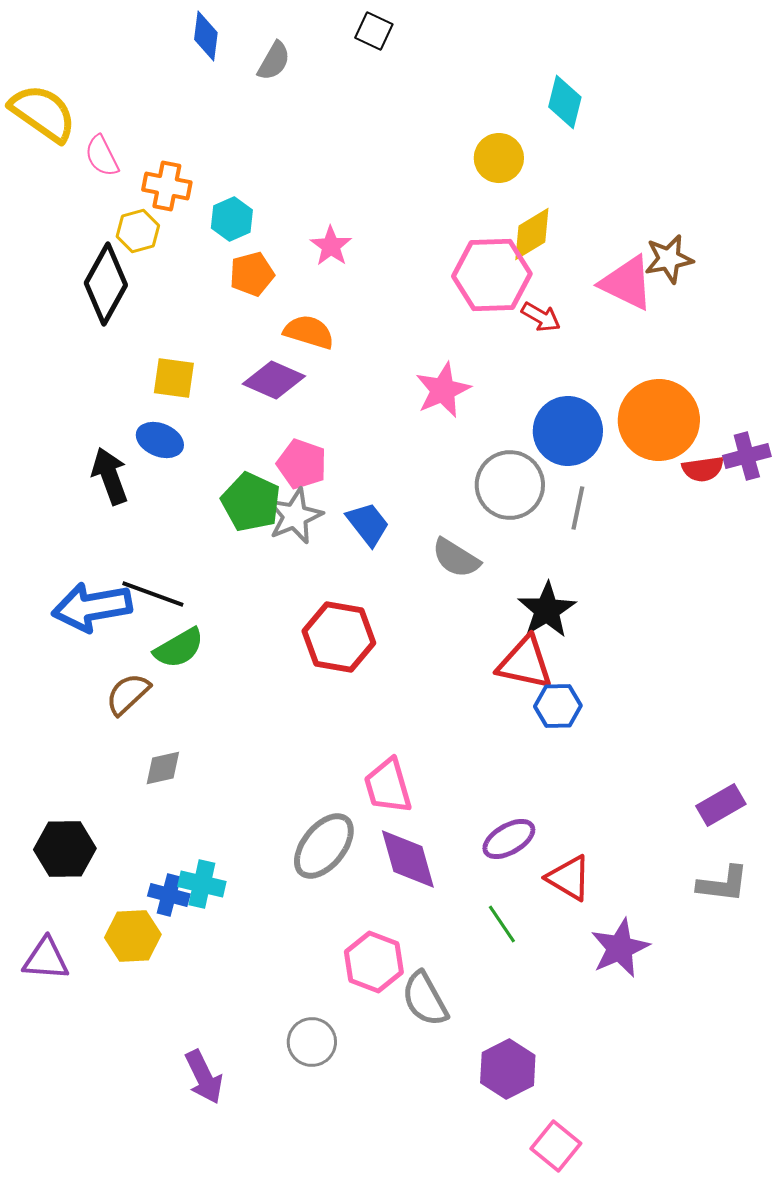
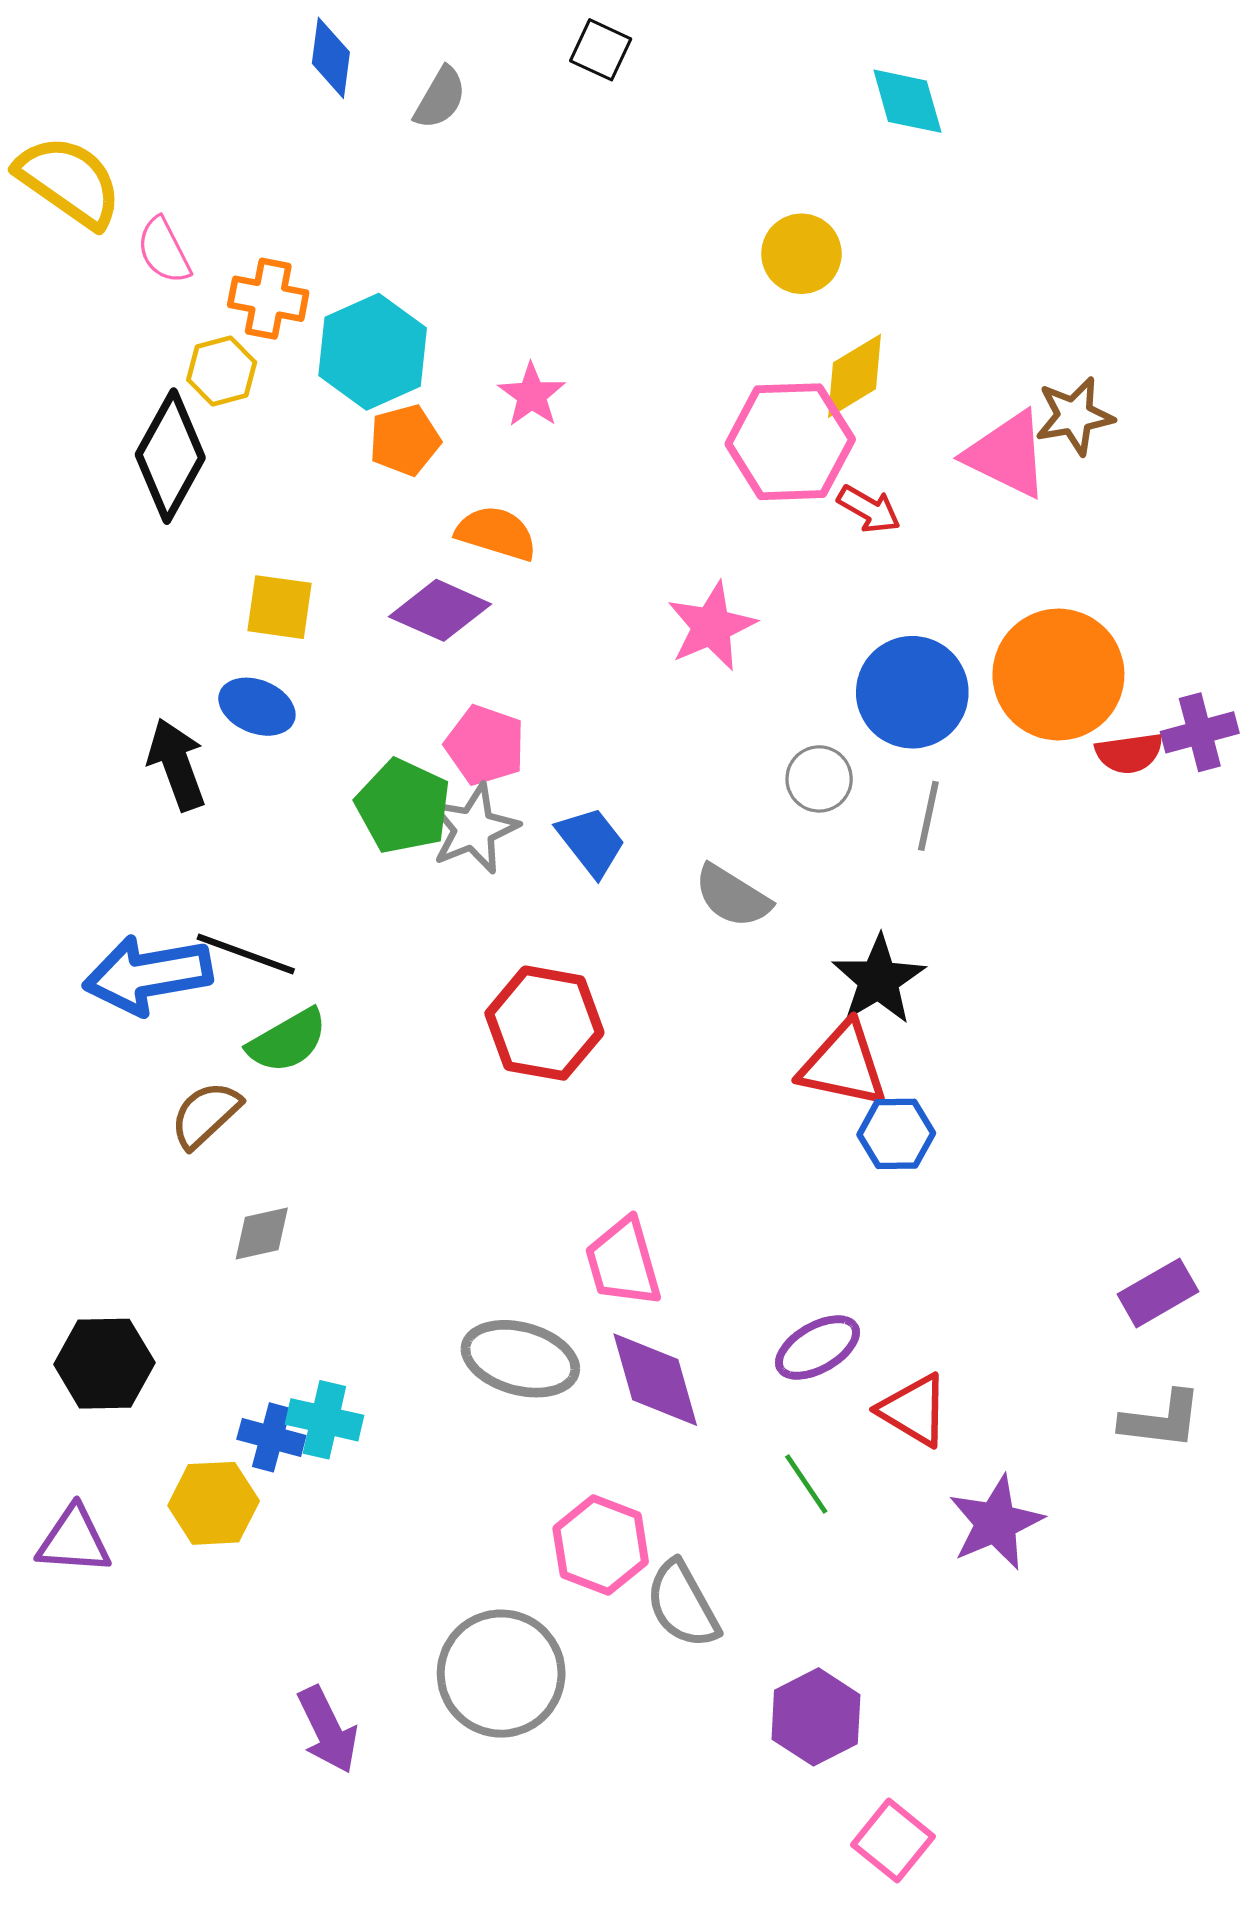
cyan diamond: (565, 102) -> (907, 101), moved, turned -30
cyan hexagon: (232, 219) -> (373, 352), size x1.6
gray circle: (510, 485) -> (819, 779), size x0.6
gray ellipse: (324, 846) -> (520, 1359), turned 66
gray circle: (312, 1042) -> (501, 1674), size x1.6

